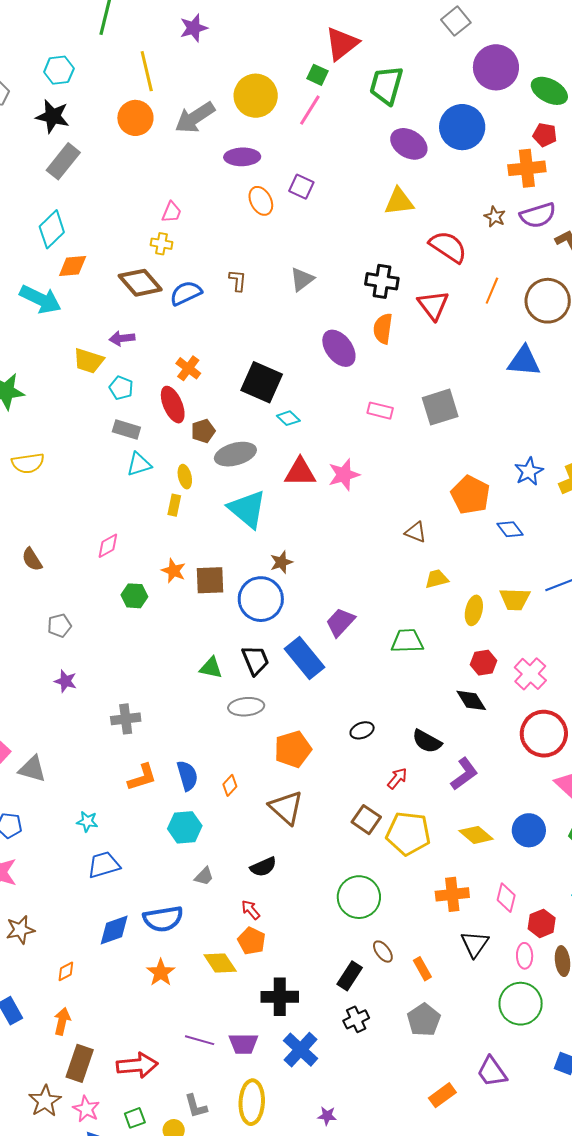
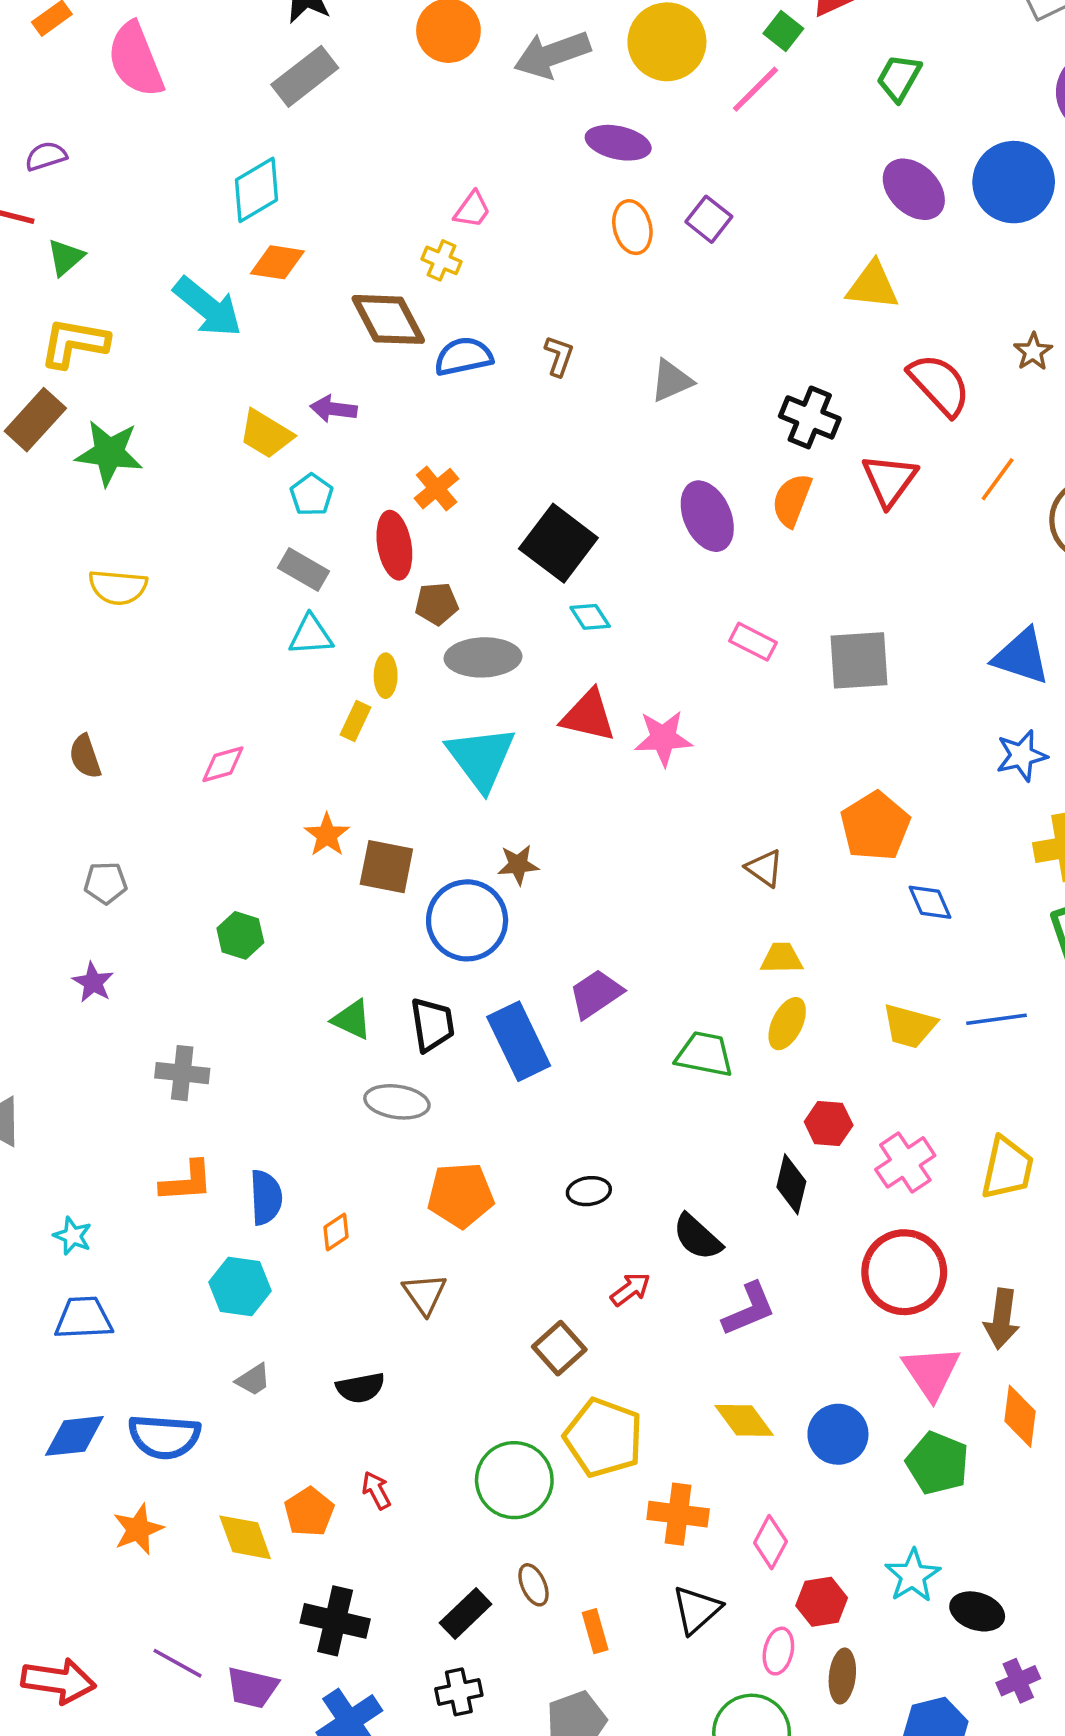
green trapezoid: (386, 85) -> (899, 78), size x0.7
blue triangle: (524, 361) -> (1021, 657), moved
blue star: (529, 471) -> (1022, 756), moved
green hexagon: (134, 596) -> (240, 935), moved
yellow ellipse: (474, 610) -> (787, 1024), moved
black diamond: (471, 700) -> (791, 1184), turned 32
brown triangle: (286, 808) -> (425, 1294), size x0.7
yellow pentagon: (408, 833) -> (604, 1438), moved
red arrow: (251, 910) -> (376, 1490), moved

